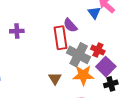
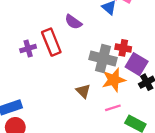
purple semicircle: (70, 25) -> (73, 22), moved
red rectangle: (61, 38) -> (51, 42), moved

